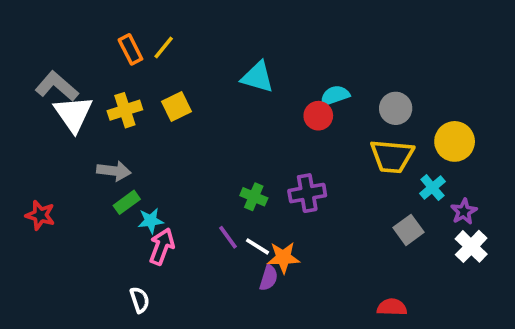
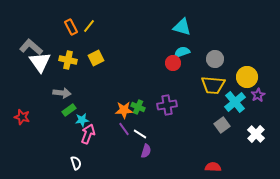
cyan triangle: (258, 77) -> (182, 27), moved
yellow cross: (125, 110) -> (68, 60), turned 30
cyan cross: (432, 188) -> (235, 102), size x1.5
purple star: (464, 211) -> (258, 95), moved
orange star: (283, 258) -> (124, 110), moved

